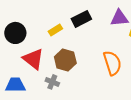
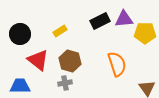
black rectangle: (81, 19) -> (100, 21), moved
gray cross: (52, 82) -> (65, 83), moved, turned -32

